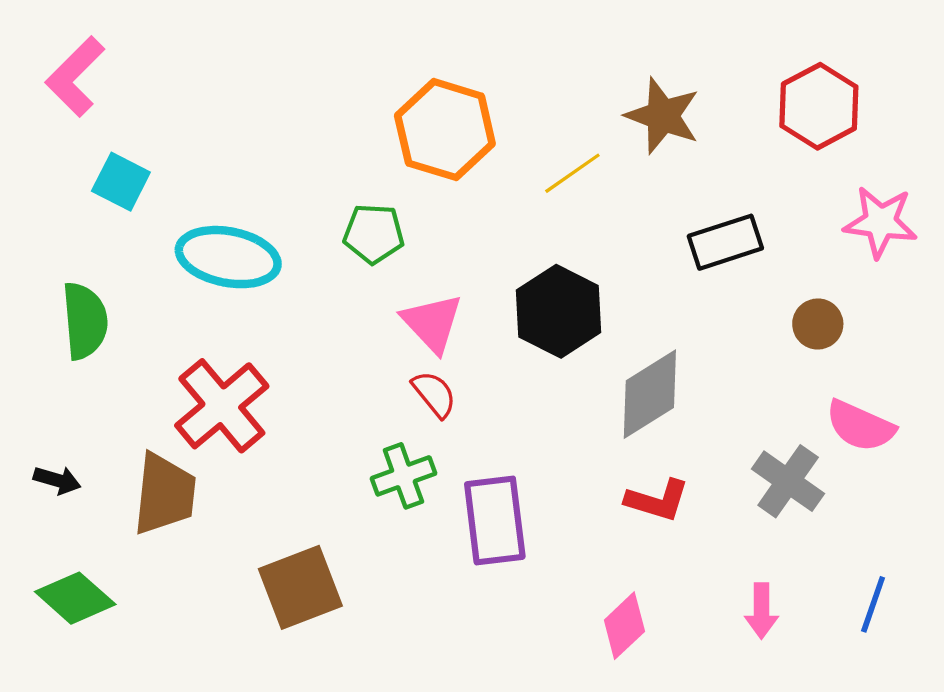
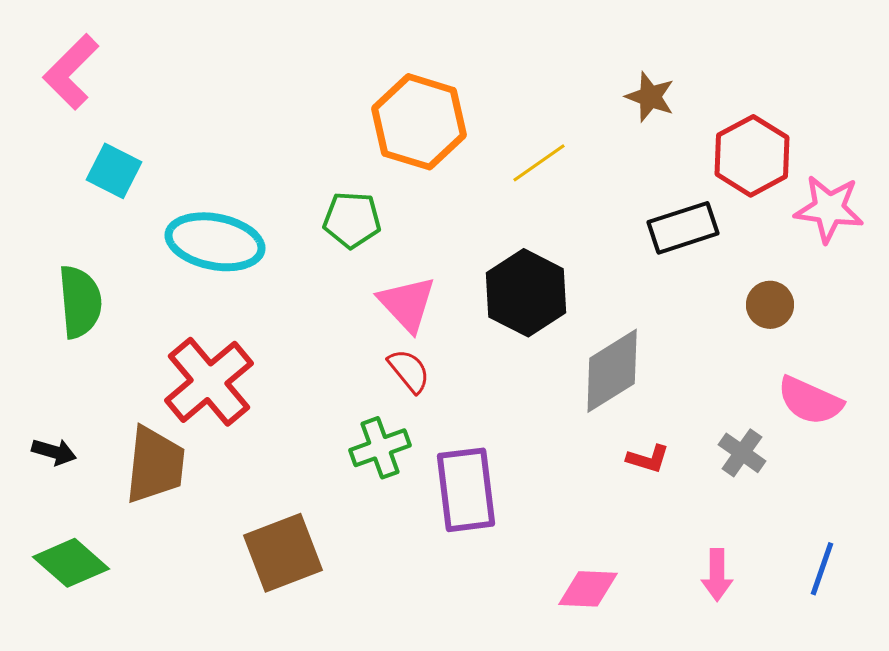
red hexagon: (819, 106) -> (752, 156), moved
brown star: (663, 116) -> (650, 97), moved, size x0.7
gray cross: (788, 481) -> (742, 453), size x0.7
red L-shape: (657, 500) -> (648, 459), moved, size x0.7
pink diamond: (624, 626) -> (588, 589), turned 46

